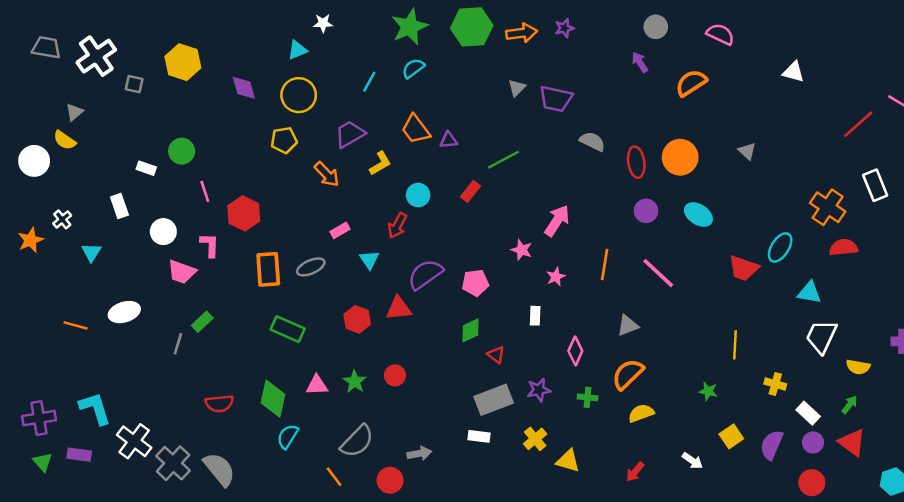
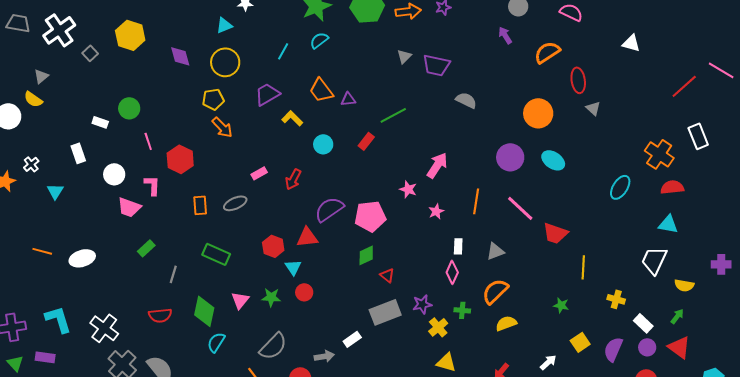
gray square: (134, 84) -> (90, 53), turned 35
red ellipse: (636, 162) -> (578, 80), moved
yellow L-shape: (380, 163) -> (292, 118), turned -105
orange arrow: (327, 174) -> (222, 127), moved
purple circle: (646, 211) -> (510, 157), size x1.4
red arrow: (397, 226) -> (293, 179), moved
cyan triangle: (369, 260) -> (293, 267), moved
red trapezoid: (744, 268) -> (555, 233), moved
orange rectangle: (268, 269) -> (200, 205), size x0.7
pink pentagon: (475, 283) -> (370, 216), size x1.4
cyan triangle: (809, 293) -> (668, 224), moved
white ellipse: (124, 312) -> (82, 258), moved
white rectangle: (535, 316) -> (458, 246), moved
gray line: (178, 344) -> (173, 274), moved
green star: (355, 382) -> (271, 297), turned -30
pink triangle: (317, 385) -> (240, 300), turned -48
white rectangle: (479, 436) -> (352, 339), moved, turned -42
yellow cross: (535, 439) -> (438, 327), moved
white cross: (134, 441) -> (104, 328), moved
white arrow: (692, 461) -> (548, 362), turned -78

